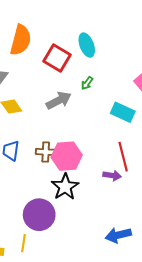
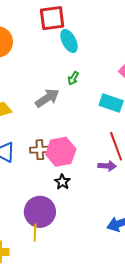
red square: (57, 58) -> (52, 18), moved, turned -32
black star: (65, 187) -> (62, 182), size x0.6
yellow line: (23, 243) -> (35, 233), moved

